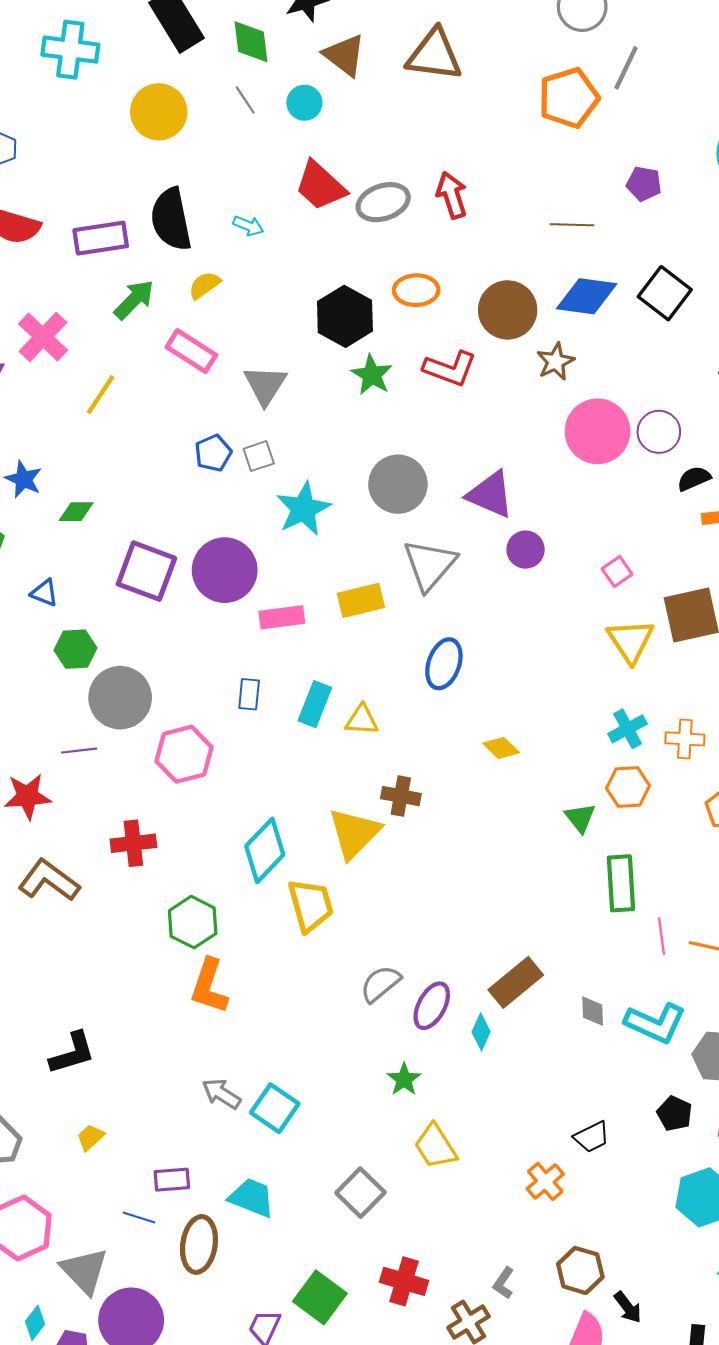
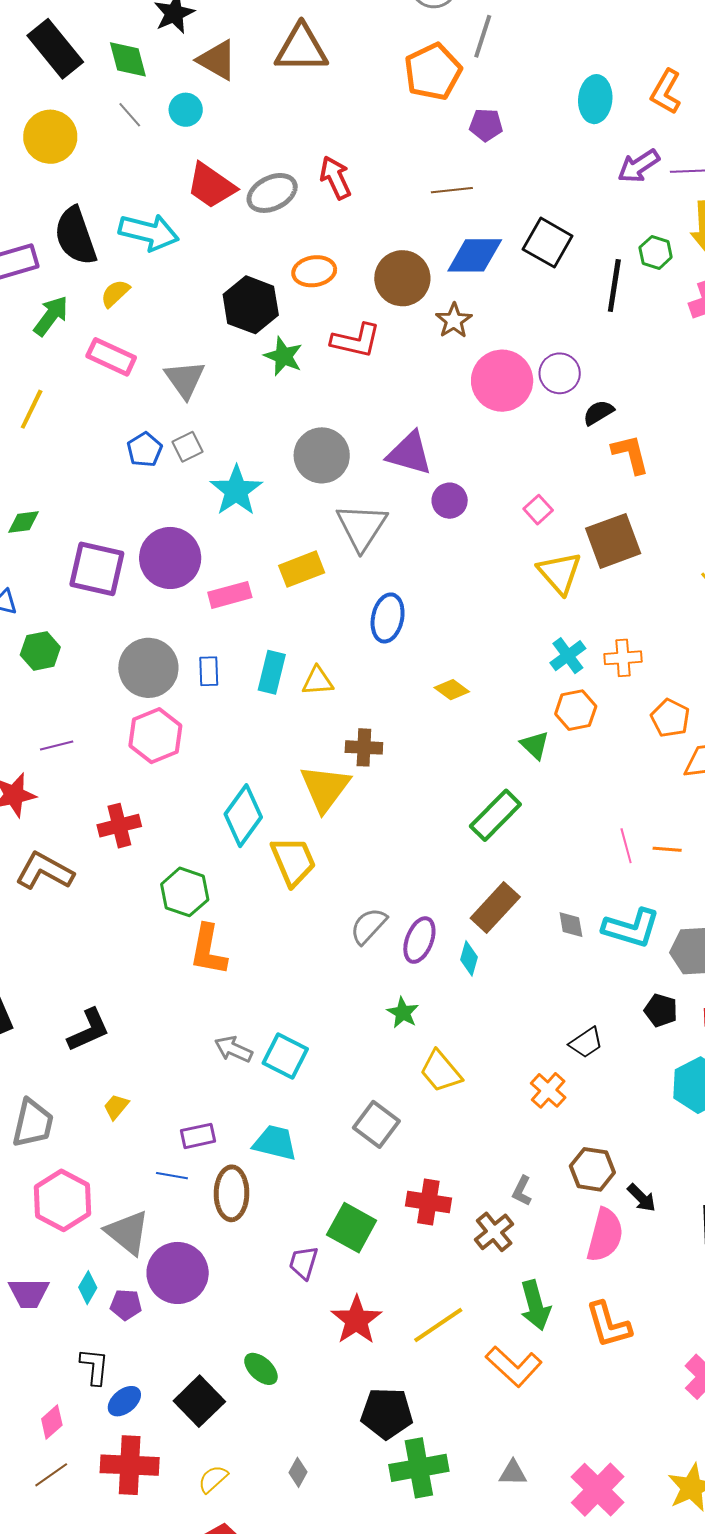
purple pentagon: (644, 184) -> (486, 125), moved
cyan arrow: (248, 226) -> (149, 232), size x2.0
gray circle: (120, 698) -> (148, 668), moved
green rectangle: (621, 883) -> (495, 815), moved, turned 56

